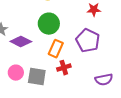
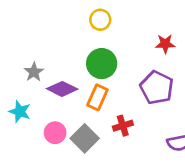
orange rectangle: (56, 49) -> (97, 97), moved
gray square: (37, 77) -> (85, 138), turned 36

